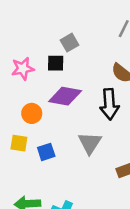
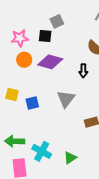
black arrow: (109, 104) -> (83, 71), size x0.6
orange circle: (32, 113) -> (24, 60), moved

